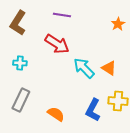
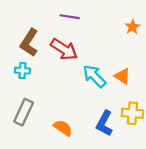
brown L-shape: (18, 23) -> (29, 43), moved

